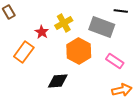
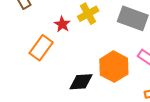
orange hexagon: (79, 51) -> (114, 67), moved

